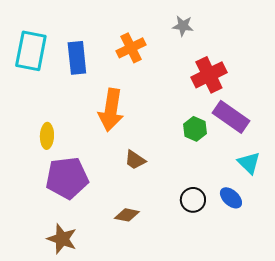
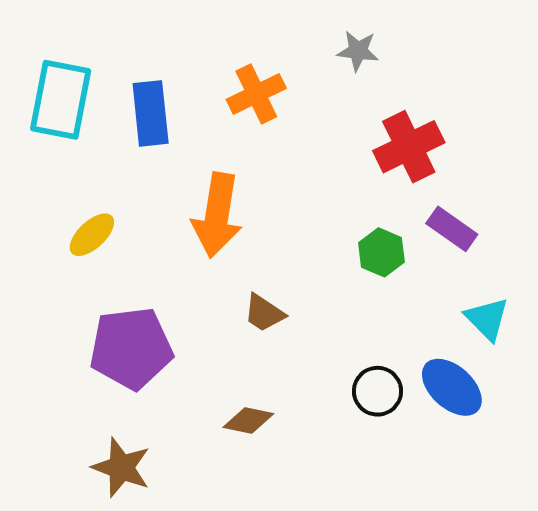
purple rectangle: (231, 117) -> (452, 229), size x0.7
yellow ellipse: (47, 136) -> (92, 235), moved, turned 45
blue ellipse: (231, 198) -> (452, 387), size x1.4

